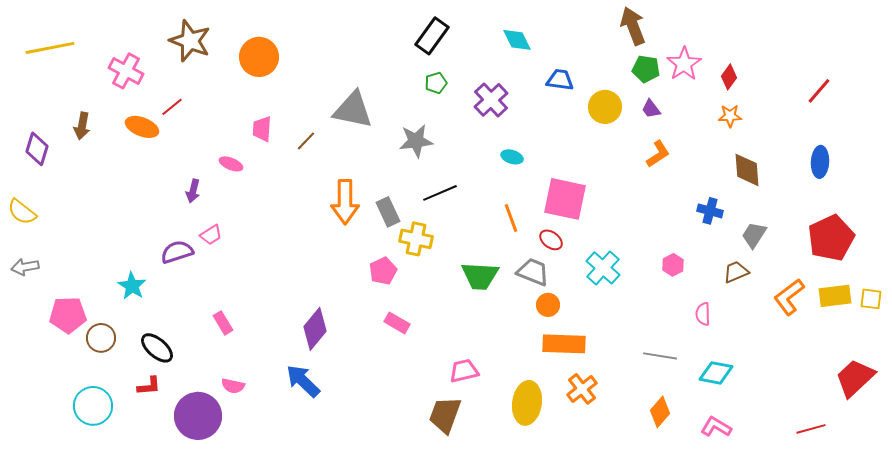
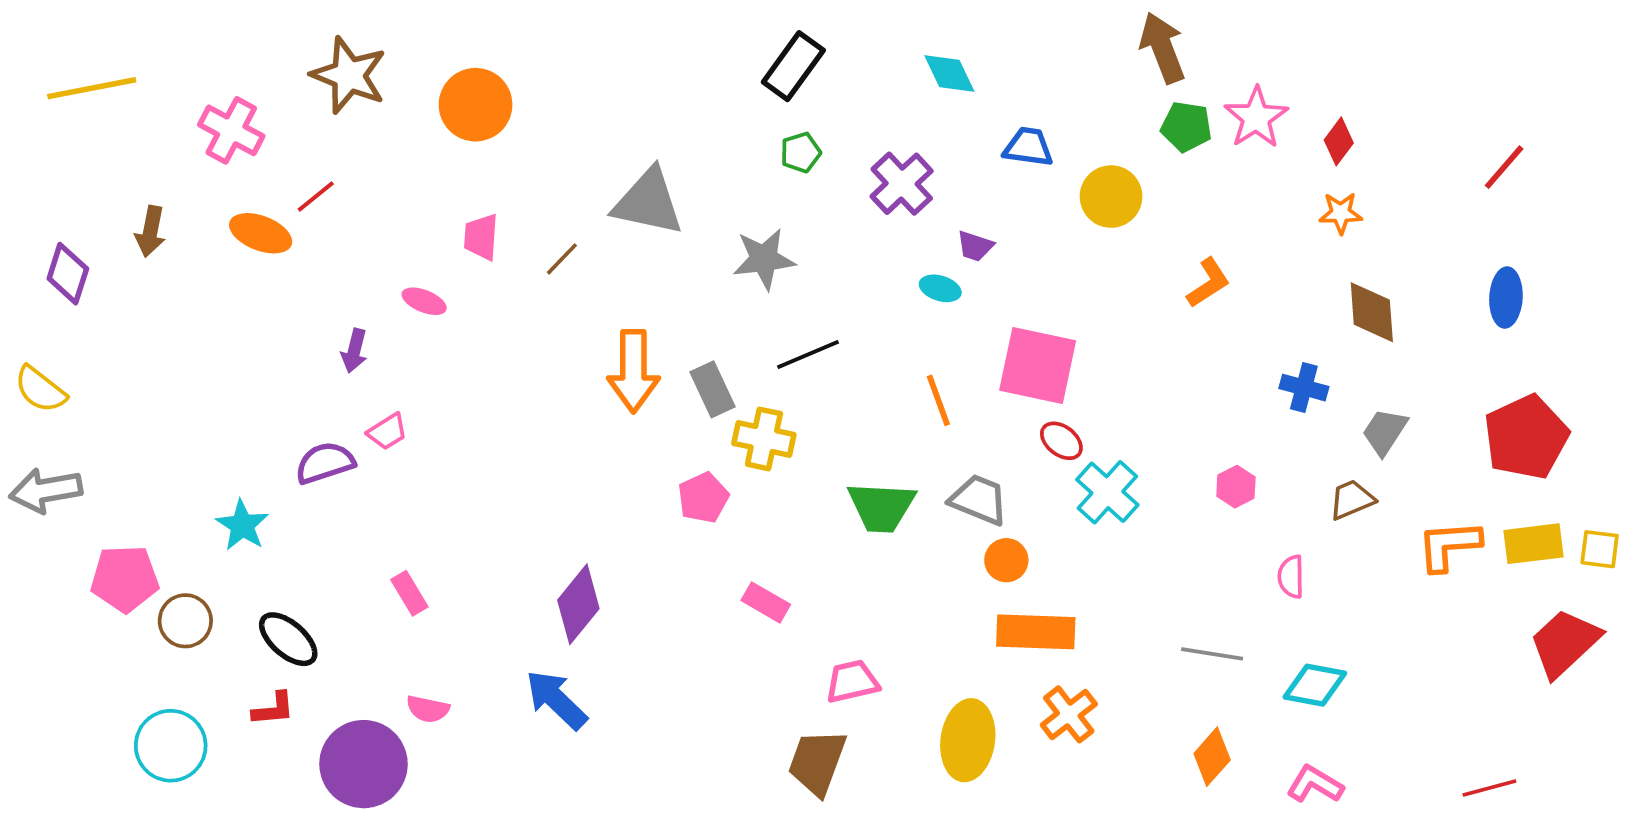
purple trapezoid: (651, 109) -> (975, 246), moved, turned -35
red ellipse: (551, 240) -> (1061, 441), moved
gray arrow: (25, 267) -> (46, 490), size x1.4
orange L-shape: (789, 297) -> (1449, 545), turned 33
pink rectangle: (397, 323) -> (766, 602), moved
red trapezoid: (855, 378) -> (1565, 643), moved

